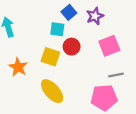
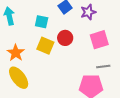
cyan square: (57, 29) -> (42, 22), moved
yellow ellipse: (52, 91) -> (19, 78), moved

